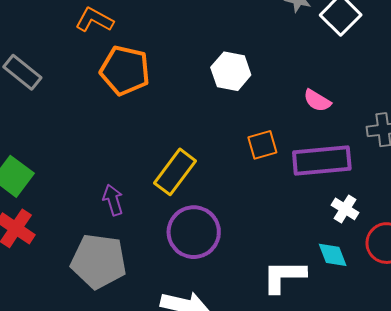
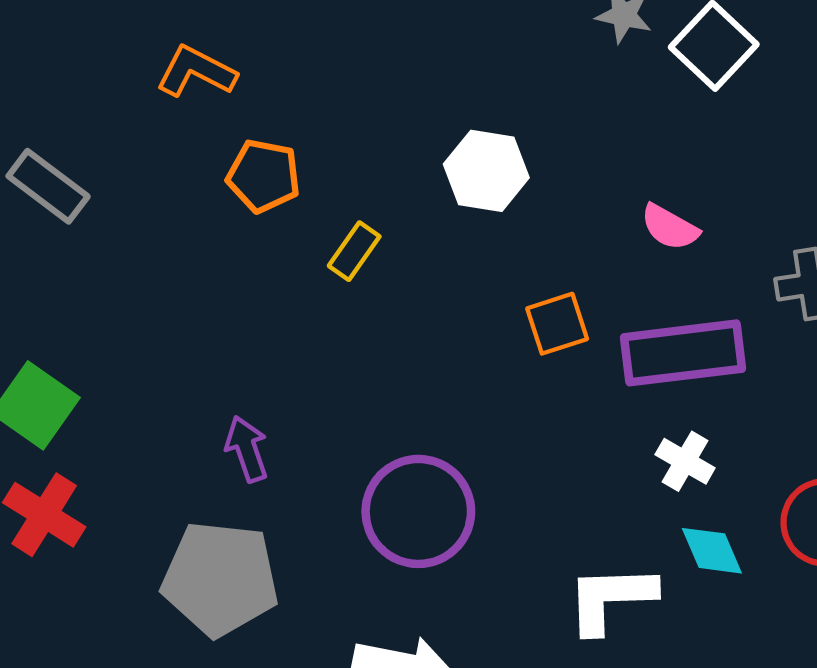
orange pentagon: (125, 70) -> (264, 176), size x0.7
yellow rectangle: (175, 172) -> (354, 251), moved, size x0.6
white cross: (345, 209) -> (685, 461), moved

